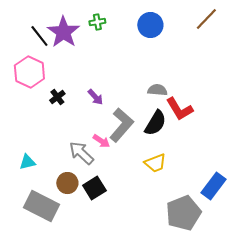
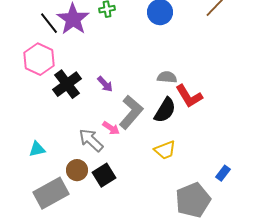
black cross: (57, 97) -> (67, 84), size x1.8
blue rectangle: (213, 186) -> (223, 173), size x0.6
gray rectangle: (41, 206) -> (51, 193), turned -56

